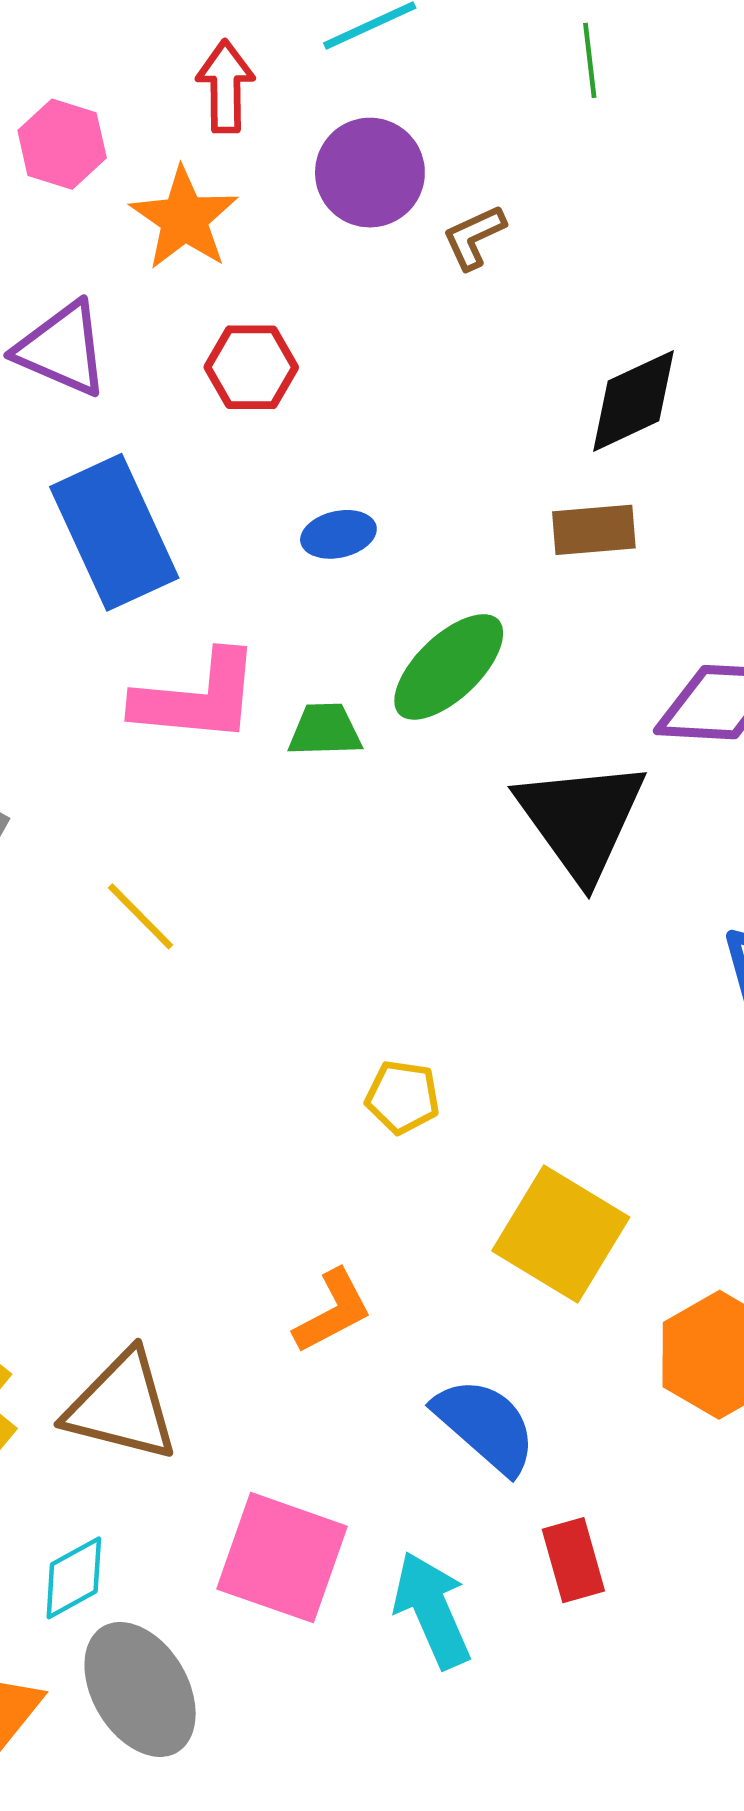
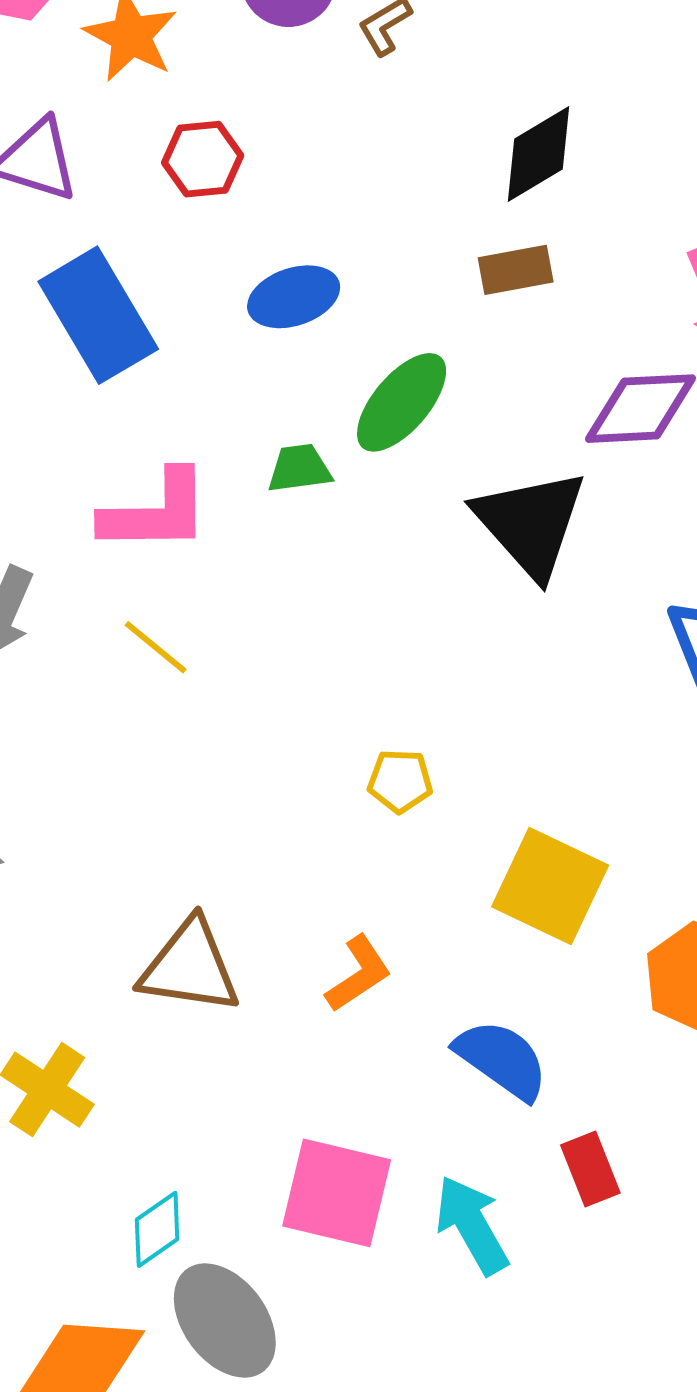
blue ellipse: (338, 534) -> (294, 297), size x1.4
pink L-shape: (197, 698) -> (156, 512), moved
brown triangle: (122, 1406) -> (190, 967), moved

